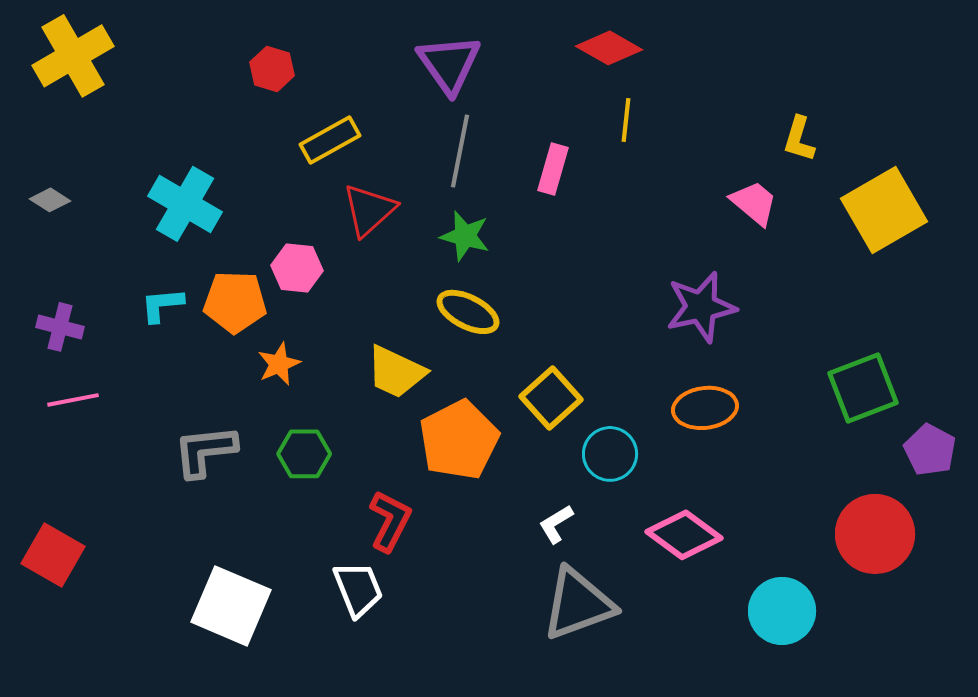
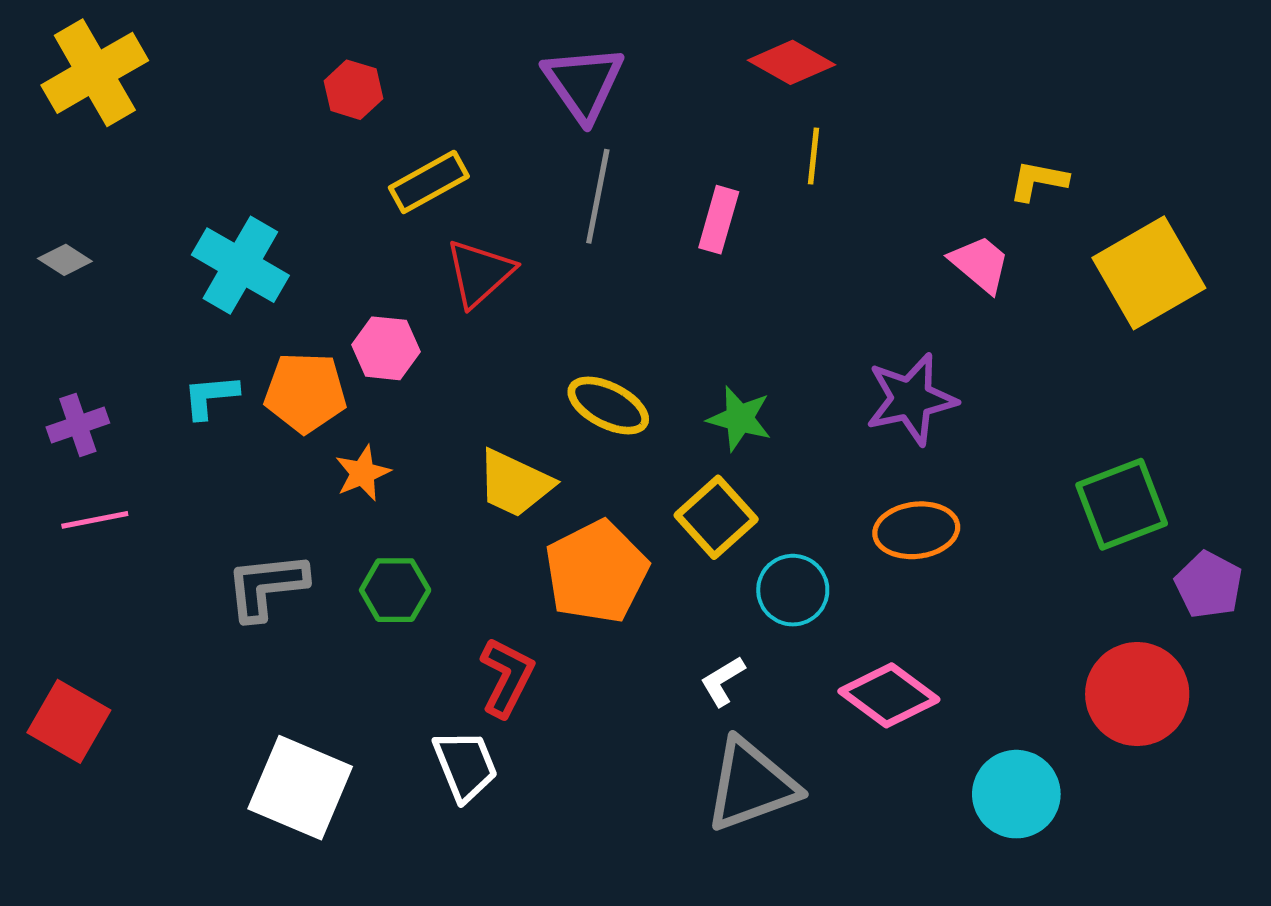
yellow L-shape: (799, 139) -> (1038, 181), turned 84
green star: (465, 236) -> (739, 419), moved
purple cross: (60, 327) -> (78, 425), turned -33

